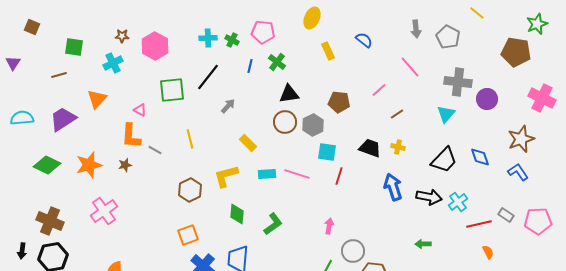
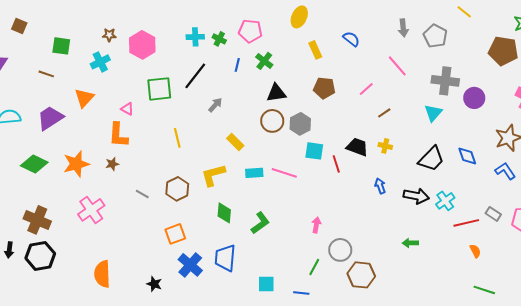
brown line: (59, 75) -> (46, 74), turned 35
brown pentagon: (339, 102) -> (324, 88), moved
gray line: (155, 150) -> (142, 194), moved
red line: (339, 176) -> (336, 164), moved, turned -36
blue arrow: (393, 187) -> (380, 186), size x0.6

